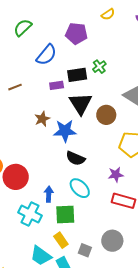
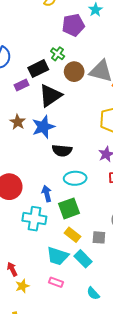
purple pentagon: (76, 33) -> (73, 25), moved
black triangle: (80, 104) -> (50, 95), turned 45
brown circle: (106, 115) -> (74, 72), moved
cyan ellipse: (80, 188) -> (75, 178), turned -30

